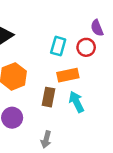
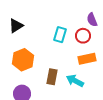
orange rectangle: (68, 75) -> (87, 59), moved
cyan arrow: (76, 102) -> (75, 81), turned -36

